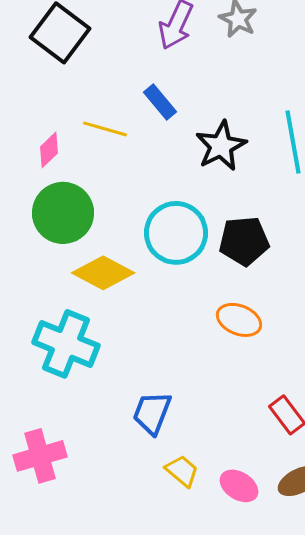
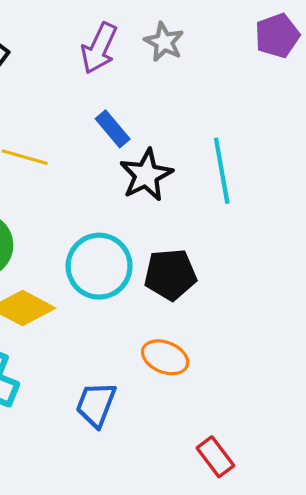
blue rectangle: (160, 102) -> (113, 129), moved
blue trapezoid: (152, 413) -> (96, 404), moved

